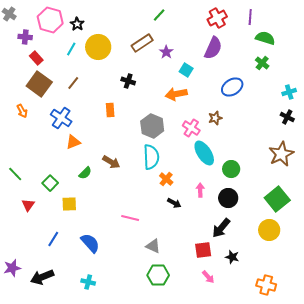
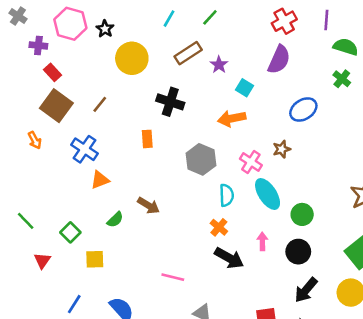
cyan line: (71, 49) -> (169, 19), moved
black cross: (128, 81) -> (170, 102), size x1.5
cyan semicircle: (151, 157) -> (227, 195), moved, size x0.7
black arrow: (174, 203) -> (229, 258), size x1.6
black arrow: (221, 228) -> (306, 290), moved

